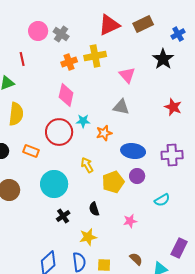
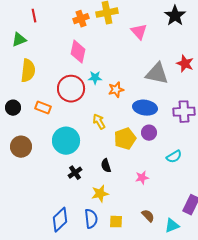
gray triangle: (121, 107) -> (157, 74), moved, size x1.4

